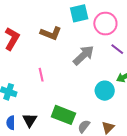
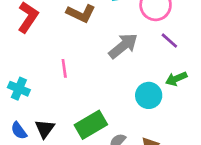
green rectangle: (63, 115) -> (91, 125), turned -55
blue semicircle: (11, 123) -> (19, 131), turned -40

